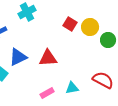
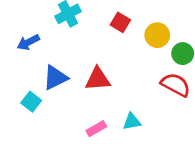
red square: (70, 24) -> (120, 22), moved
red semicircle: (103, 80) -> (176, 85), moved

